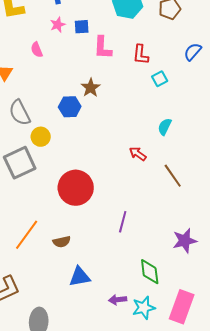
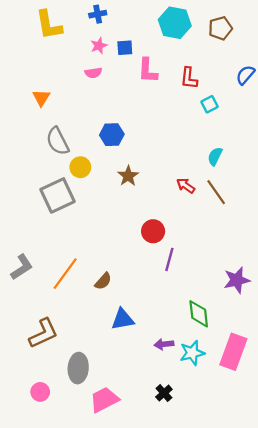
pink semicircle: (37, 50) -> (93, 73), moved, turned -77
brown star: (91, 88) -> (128, 176), moved
brown line: (173, 176) -> (216, 192), moved
red circle: (76, 188) -> (153, 231), moved, size x0.6
brown semicircle: (62, 242) -> (103, 281), turned -36

